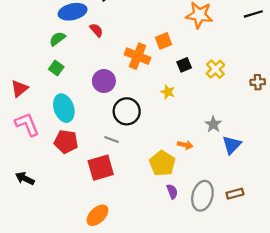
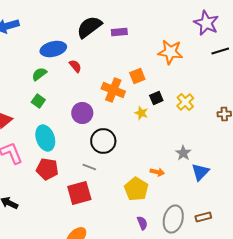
yellow star: (168, 92) -> (141, 113), moved
purple semicircle: (172, 191) -> (142, 223), moved

